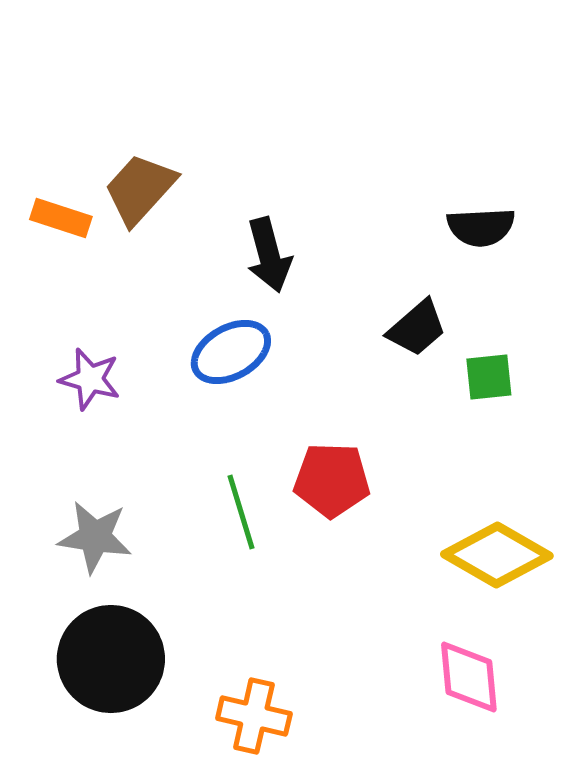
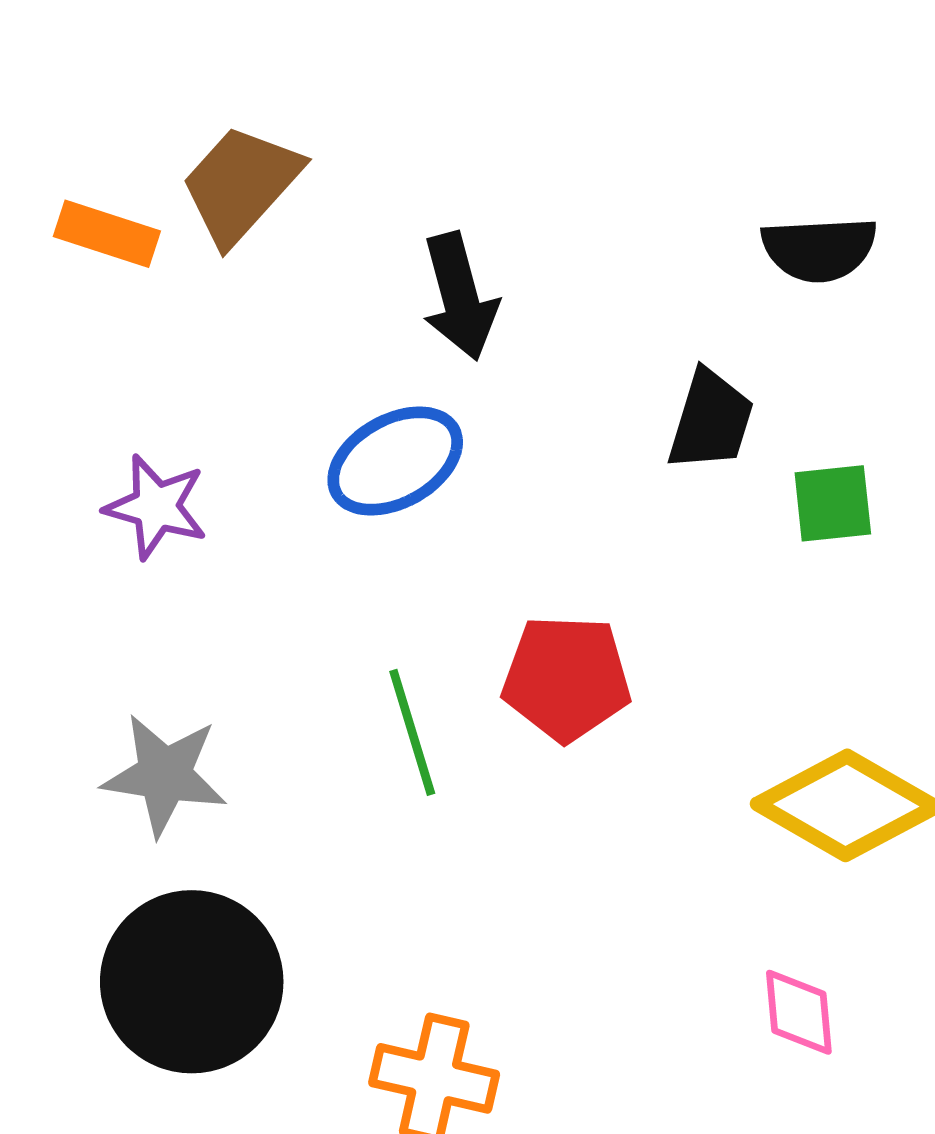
black trapezoid: (417, 328) -> (711, 420), turned -32
pink diamond: (469, 677) -> (799, 1012), size x0.7

